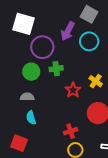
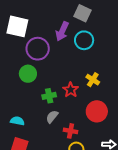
green cross: (56, 69) -> (49, 96), moved
gray semicircle: (27, 97) -> (52, 117), moved, turned -48
cyan semicircle: (31, 118) -> (17, 121), moved, turned 120
red cross: (71, 131) -> (71, 131), turned 32

